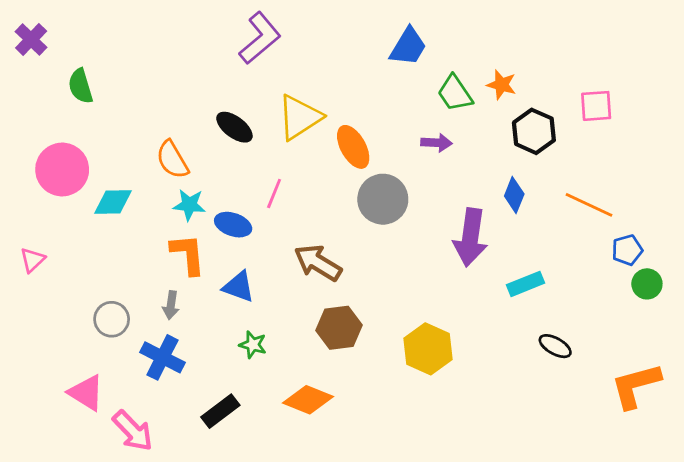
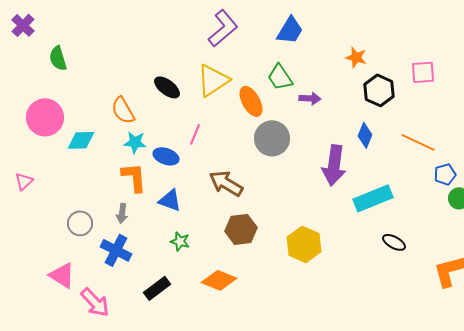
purple L-shape: (260, 38) -> (223, 28), moved
green trapezoid: (455, 93) -> (280, 77), moved
cyan rectangle: (525, 284) -> (373, 198), size x1.5

